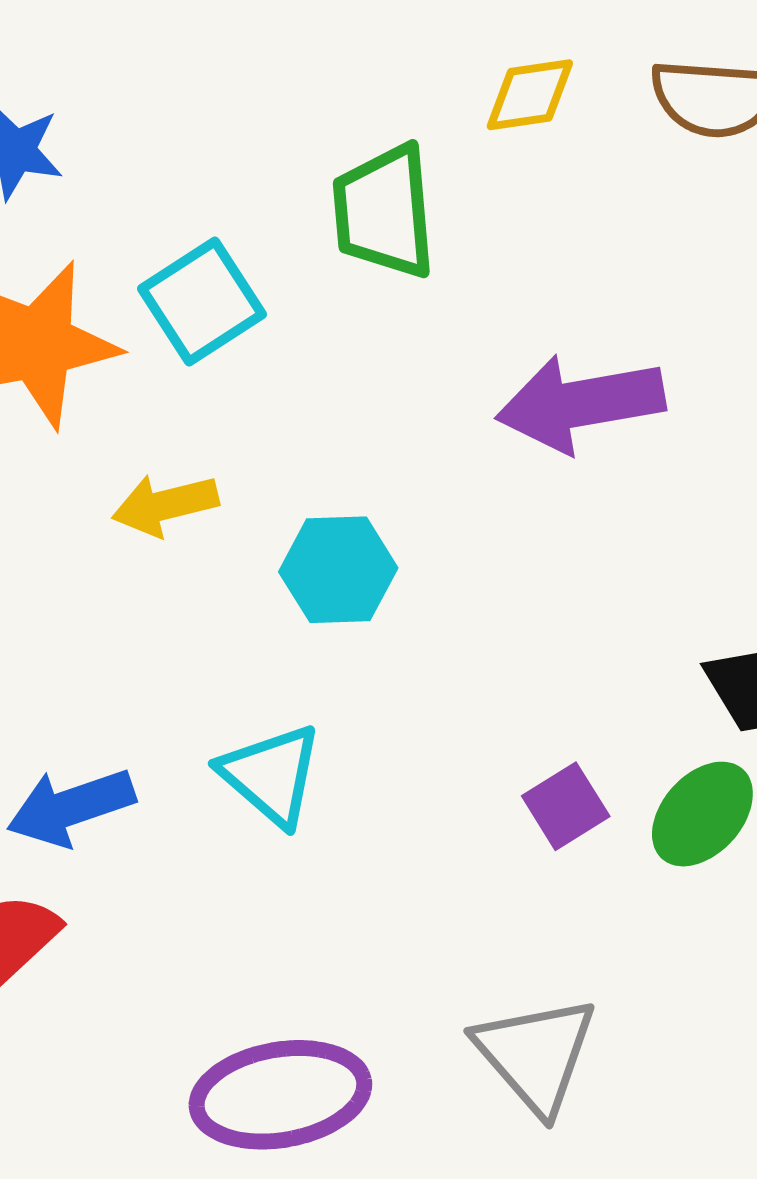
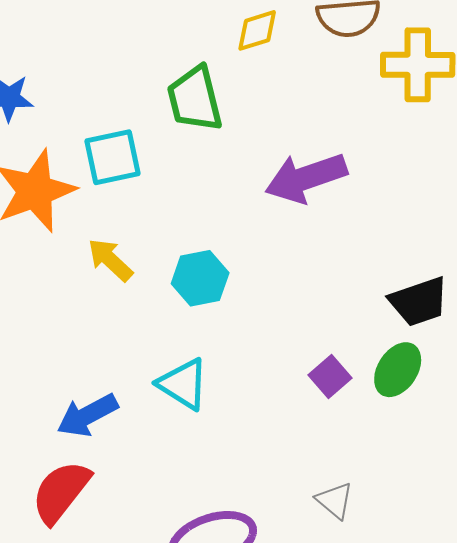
cyan square: (202, 302) -> (112, 157), turned 30
yellow arrow: (165, 505) -> (110, 260), turned 66
gray triangle: (536, 1055) -> (335, 501), size x0.6

